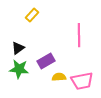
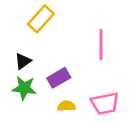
yellow rectangle: (32, 15) -> (41, 19), size x1.5
yellow semicircle: (59, 77) -> (66, 106), moved

